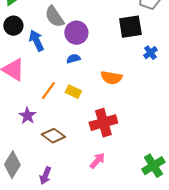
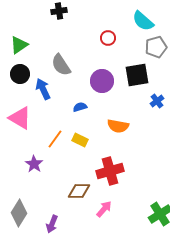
purple circle: (76, 33) -> (102, 81), moved
brown diamond: (53, 136) -> (79, 191), moved, turned -35

